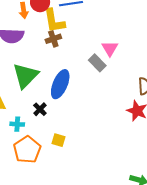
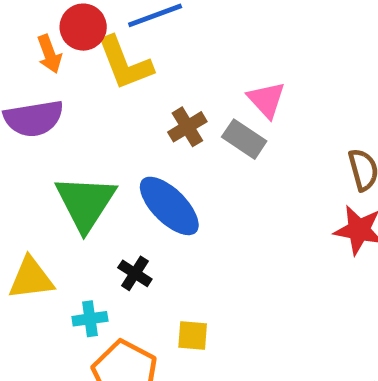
brown cross: (53, 39) -> (187, 127), moved
blue ellipse: (60, 84) -> (169, 206), turned -56

